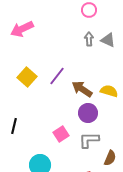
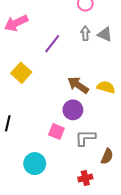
purple line: (57, 76) -> (52, 44), moved
purple circle: (88, 113) -> (73, 110), moved
pink square: (61, 134) -> (56, 132), turned -35

